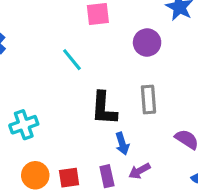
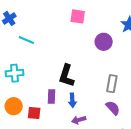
cyan line: (72, 60) -> (26, 40), moved, turned -42
gray rectangle: (148, 100) -> (112, 84), moved
purple rectangle: (107, 176) -> (52, 96), moved

